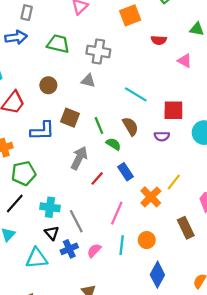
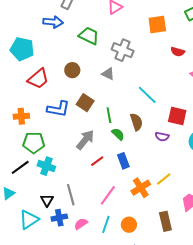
cyan cross: (50, 207) -> (46, 166), moved
cyan triangle: (37, 258) -> (29, 220), turned -40

